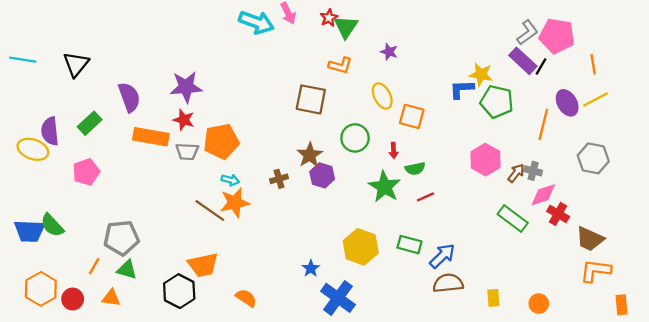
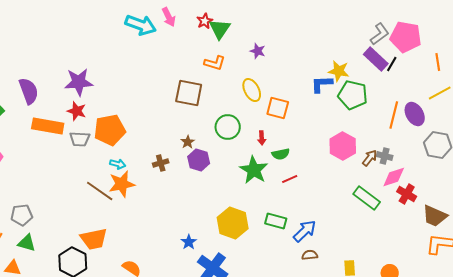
purple ellipse: (567, 103) -> (415, 114), moved
brown star: (310, 155) -> (188, 142), size x0.6
gray pentagon: (121, 238) -> (22, 215), size x0.7
brown semicircle: (448, 283) -> (310, 255), size x0.6

